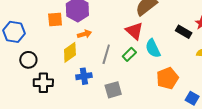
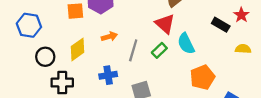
orange arrow: (84, 34) -> (109, 37), moved
yellow diamond: (70, 52) -> (78, 49), moved

